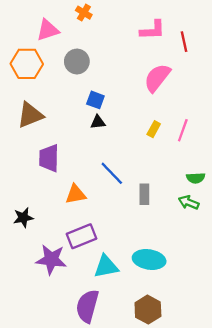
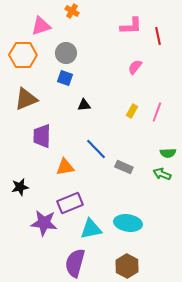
pink semicircle: (157, 78) -> (135, 67), size x0.6
blue square: (95, 100) -> (65, 78), moved
gray rectangle: (144, 194) -> (124, 167), turned -66

